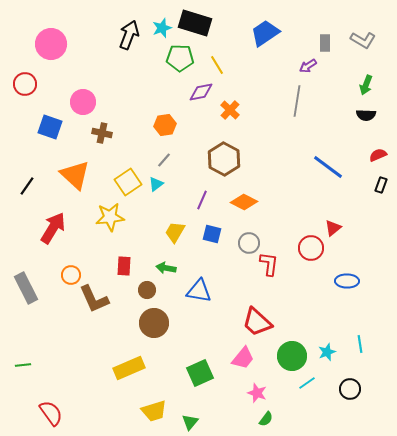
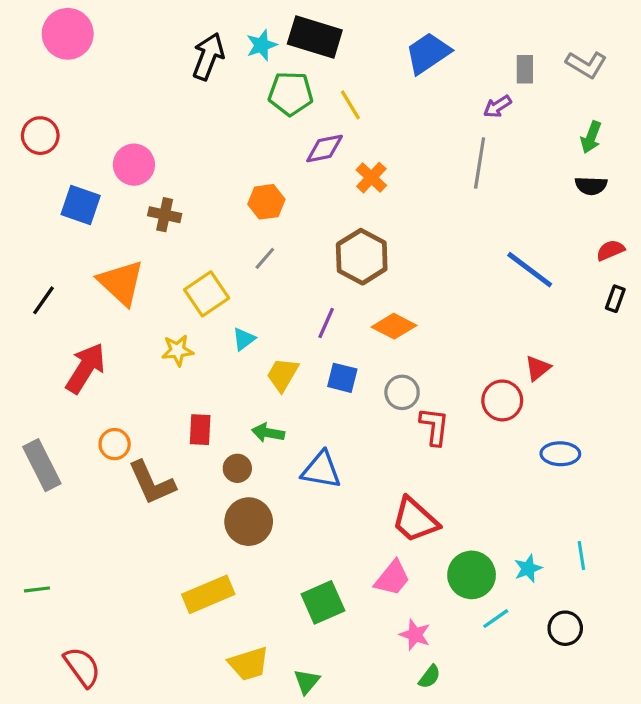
pink circle: (51, 44) -> (68, 34), moved
cyan triangle: (156, 184) -> (244, 339), moved
yellow star: (110, 217) -> (178, 350), size x0.7

